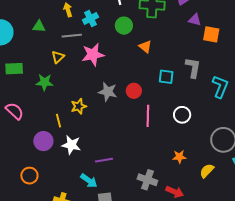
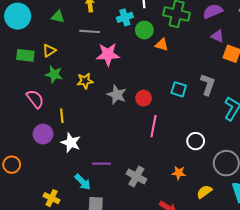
cyan cross: (90, 19) -> (125, 17), moved
orange triangle: (145, 47) -> (162, 45), moved, turned -32
yellow triangle: (58, 57) -> (49, 51), moved
yellow star: (79, 106) -> (85, 81), moved
pink semicircle: (15, 111) -> (35, 99), moved
white circle: (182, 115) -> (196, 141), moved
orange circle: (29, 176) -> (12, 165), moved
gray cross: (147, 180) -> (136, 176), moved

